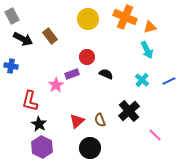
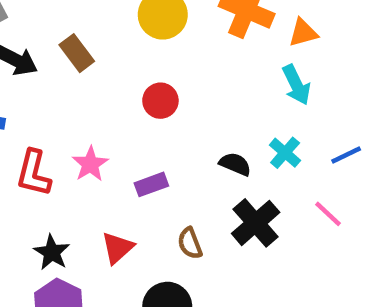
purple rectangle: (72, 74) -> (151, 184), moved
black semicircle: (106, 74) -> (235, 164), moved
red L-shape: (30, 101) -> (34, 173), moved
red triangle: (77, 121) -> (117, 248), moved
pink line: (155, 135) -> (328, 214), moved

